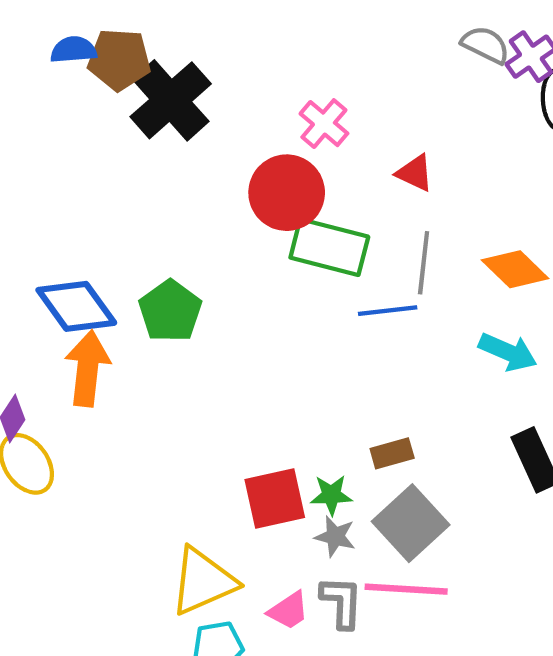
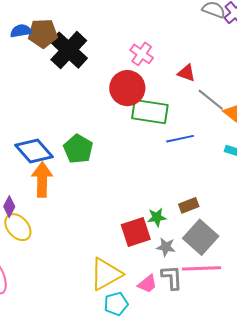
gray line: (424, 263) -> (211, 100), moved, turned -52
green star: (331, 495) -> (157, 217), moved

